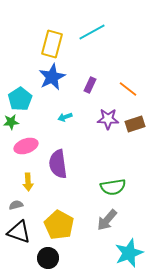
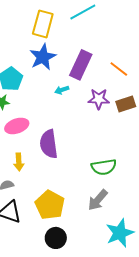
purple rectangle: (90, 85) -> (81, 65), size x1.8
cyan arrow: (65, 117) -> (62, 90), moved
black circle: (48, 258) -> (56, 238), moved

